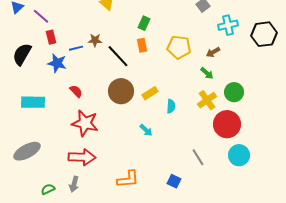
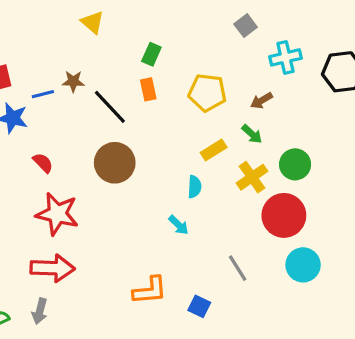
yellow rectangle: (150, 93) -> (214, 150), moved
cyan arrow: (146, 130) -> (179, 225), moved
orange L-shape: (128, 179) -> (150, 290), moved

